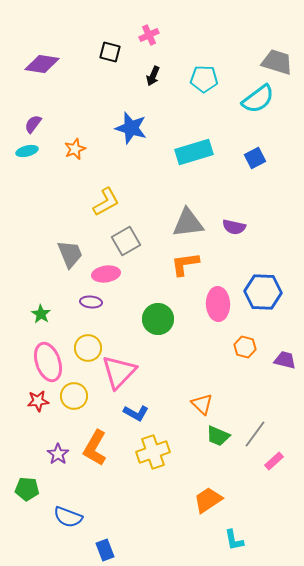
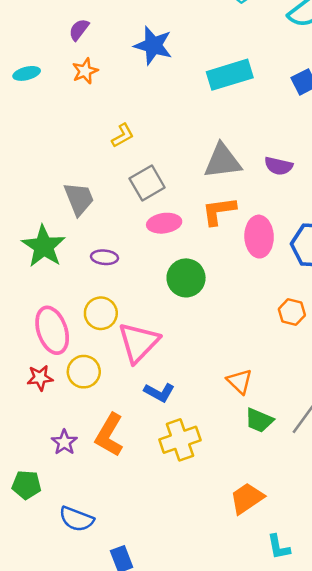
purple semicircle: (33, 124) -> (79, 30), moved
yellow L-shape: (106, 202) -> (123, 136), size x0.7
pink ellipse: (106, 274) -> (164, 223), moved
pink ellipse: (218, 304) -> (259, 237), moved
green star: (41, 314) -> (44, 246), moved, size x1.8

